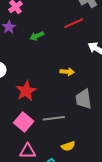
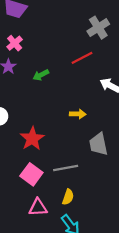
yellow semicircle: (68, 146) -> (68, 197), moved, turned -48

